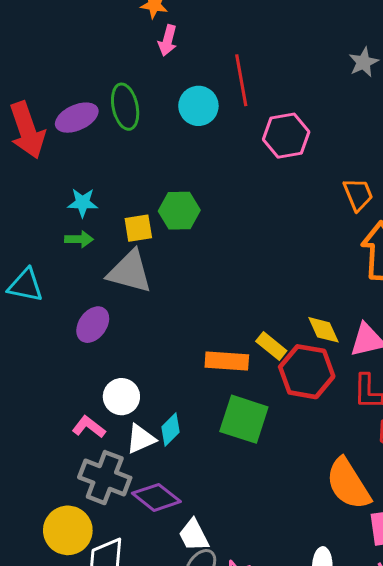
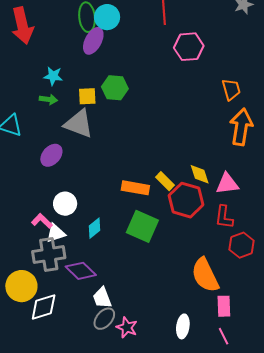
cyan circle: (198, 106) -> (107, 17), moved
purple ellipse: (77, 118) -> (93, 41), moved, turned -44
white triangle: (141, 439) -> (56, 233), moved
gray cross: (105, 478) -> (49, 255), turned -36

